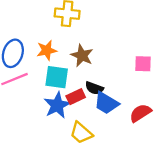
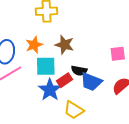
pink square: (143, 64) -> (118, 54), moved

